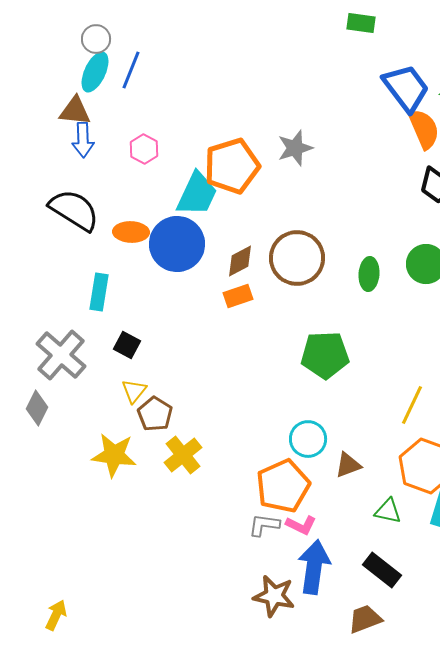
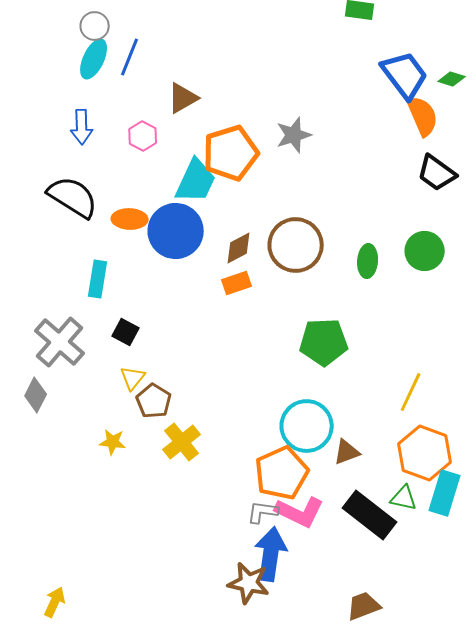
brown triangle: (75, 111) -> (183, 98), moved, turned -36
cyan circle: (308, 439) -> (307, 426), size x1.4
yellow star: (114, 455) -> (113, 442), size x0.6
green triangle: (388, 511) -> (404, 498), moved
pink L-shape: (301, 525) -> (300, 512), size x1.6
blue arrow: (314, 567) -> (271, 554), moved
black rectangle: (382, 570) -> (370, 515), moved, size x1.4
brown star: (274, 596) -> (249, 583), moved

